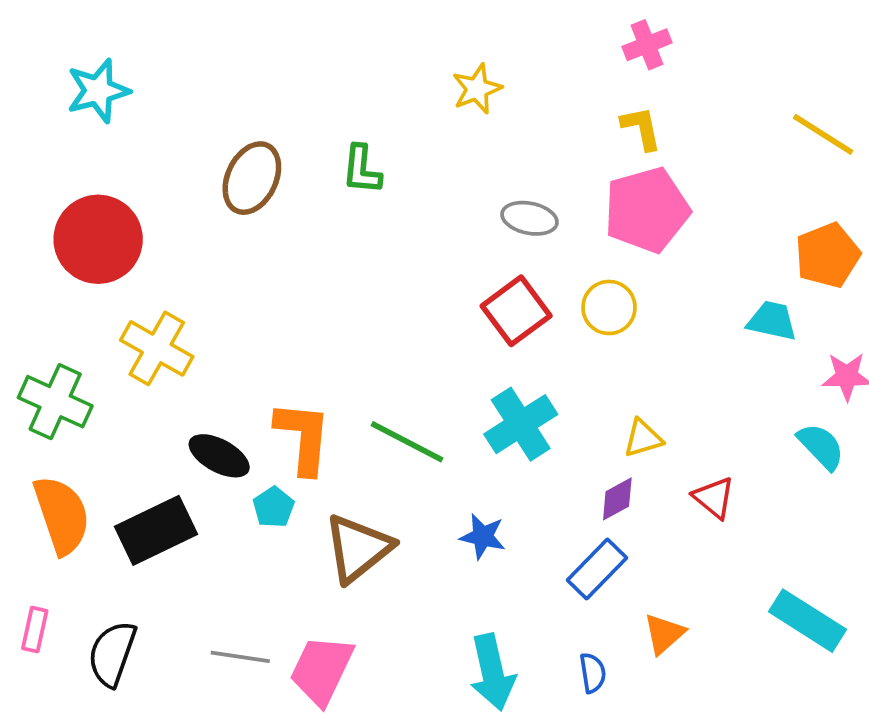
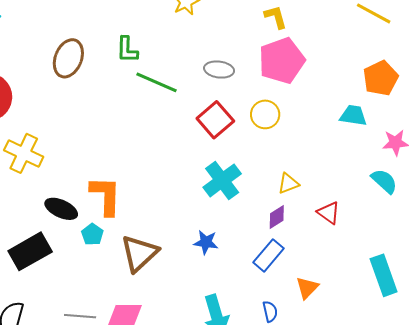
green line: (407, 442) -> (157, 82), moved
cyan rectangle: (807, 621) -> (384, 275), turned 42

